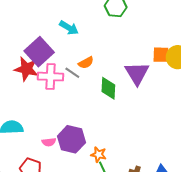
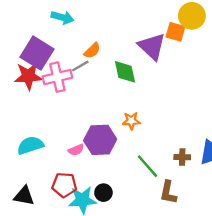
orange square: (161, 55) -> (175, 32), moved, turned 30
gray line: (72, 73) -> (80, 66), turned -49
orange star: (99, 155) -> (131, 121), moved

